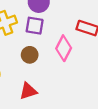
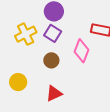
purple square: (35, 26) -> (53, 33), turned 30

